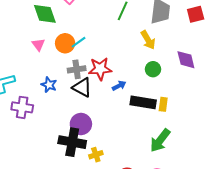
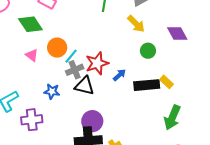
cyan line: (78, 42) -> (71, 56), moved
yellow rectangle: (163, 104) -> (166, 82), turned -40

